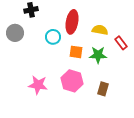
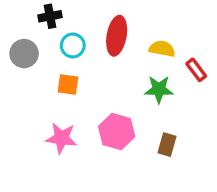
cyan circle: (53, 37) -> (73, 45), moved
orange square: (76, 52) -> (68, 84), moved

